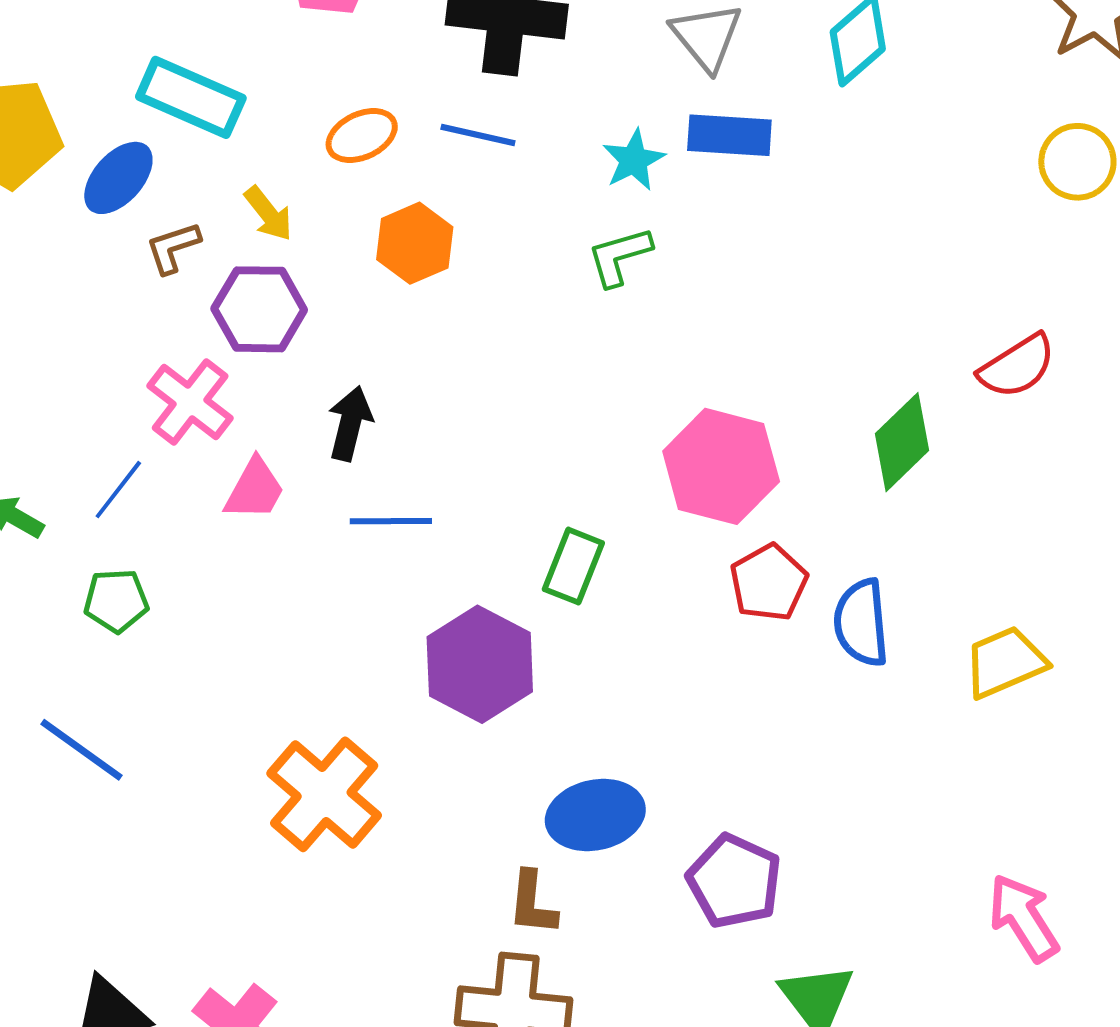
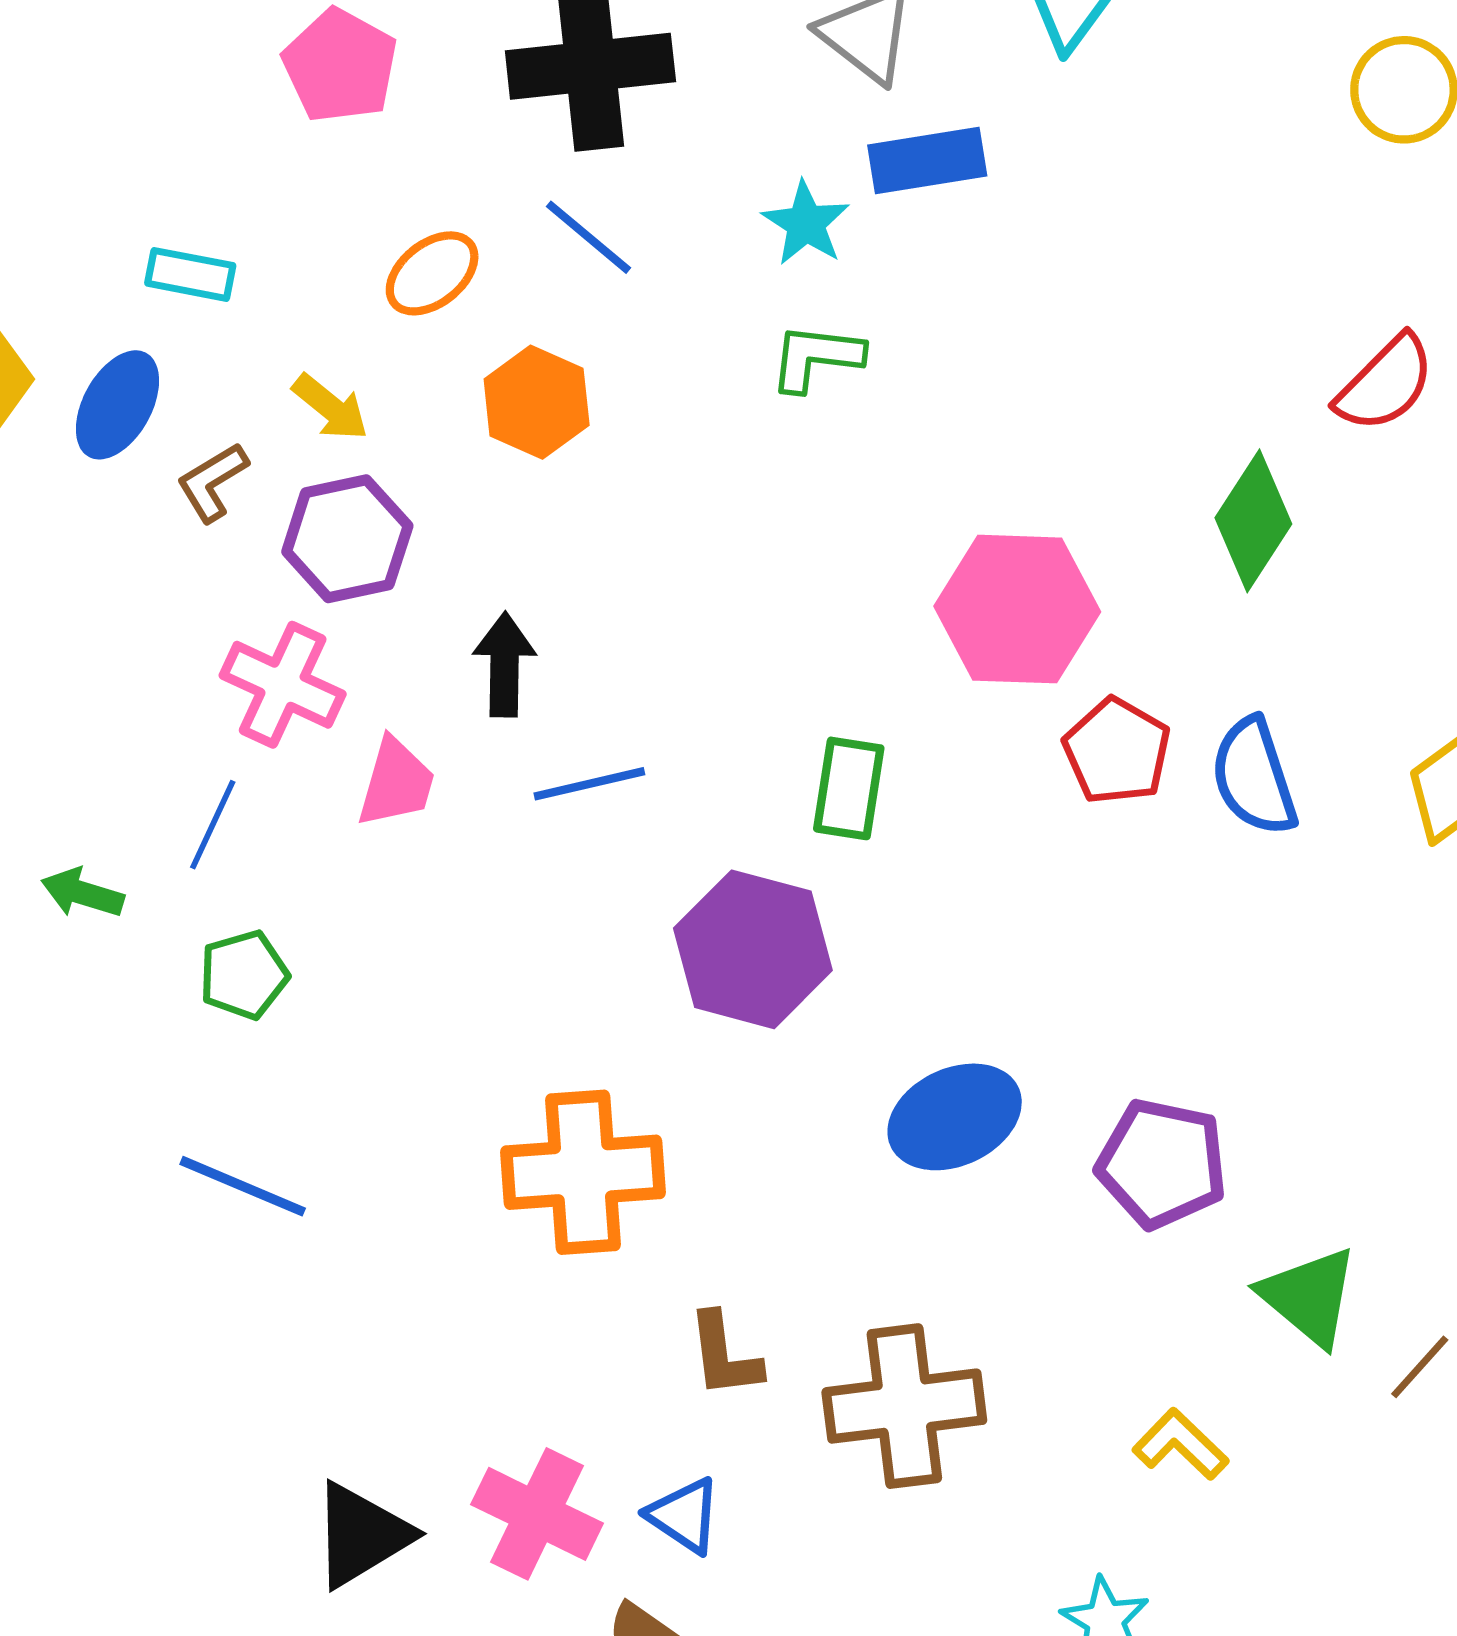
cyan rectangle: (191, 97) -> (190, 274), size x0.6
blue line: (478, 135) -> (588, 237), turned 40
green L-shape: (619, 256) -> (816, 357), turned 36
orange cross: (324, 794) -> (583, 1172), turned -32
brown L-shape: (532, 903) -> (724, 1355), moved

